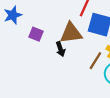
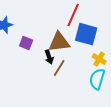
brown line: (95, 61) -> (59, 68), moved

